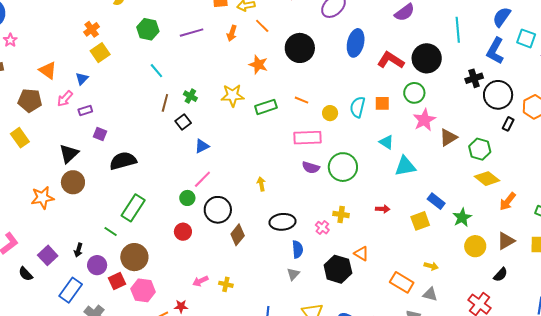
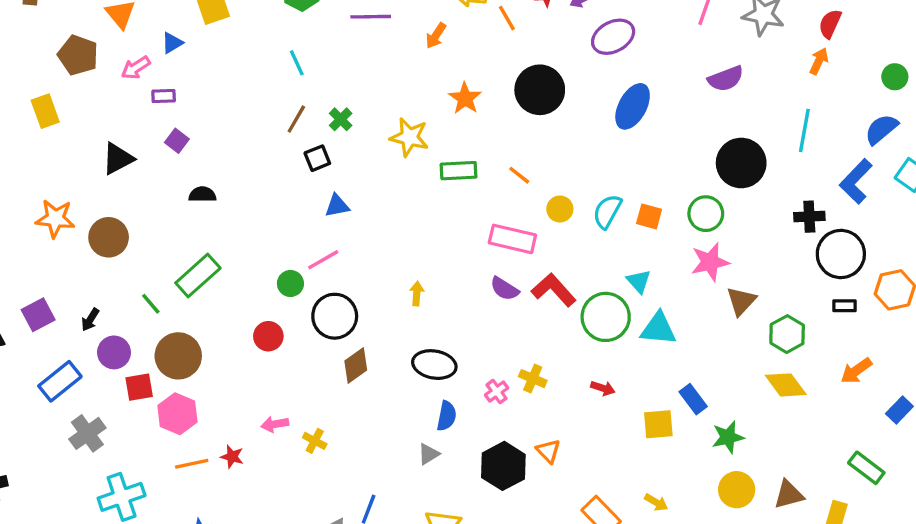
orange line: (262, 26) -> (507, 18), moved
red L-shape: (391, 60) -> (554, 290), moved
black rectangle: (508, 124) -> (845, 306), turned 48
brown triangle: (448, 137) -> (741, 301), turned -30
black semicircle: (123, 161) -> (202, 194), size x0.6
green circle: (343, 167) -> (606, 317), moved
brown circle: (73, 182) -> (109, 237), moved
orange arrow: (508, 201) -> (856, 371), moved

